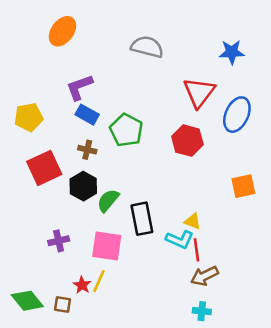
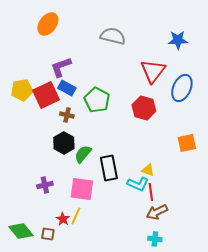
red square: (44, 168) -> (46, 95), moved

